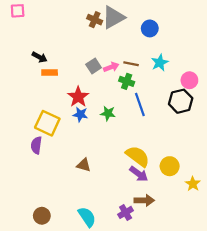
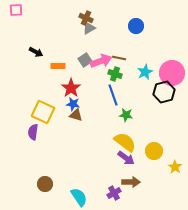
gray triangle: (113, 17) -> (89, 28), moved, size x0.6
cyan star: (160, 63) -> (145, 72), moved
pink arrow: (111, 67) -> (101, 61), size x1.5
orange rectangle: (50, 73) -> (58, 66), moved
pink circle: (189, 80) -> (172, 73), size x1.6
blue line: (140, 104) -> (113, 95), moved
green star: (108, 113) -> (126, 115), moved
brown triangle: (84, 165) -> (76, 115), moved
brown circle: (42, 216) -> (45, 184), moved

